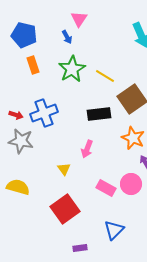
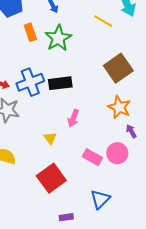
orange rectangle: (33, 65) -> (30, 32), moved
yellow line: (105, 76) -> (103, 21), moved
black rectangle: (99, 114) -> (60, 83), moved

